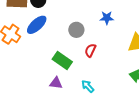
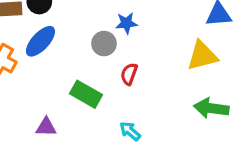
blue star: (107, 18) -> (126, 23), moved
purple triangle: (56, 83) -> (46, 127), moved

